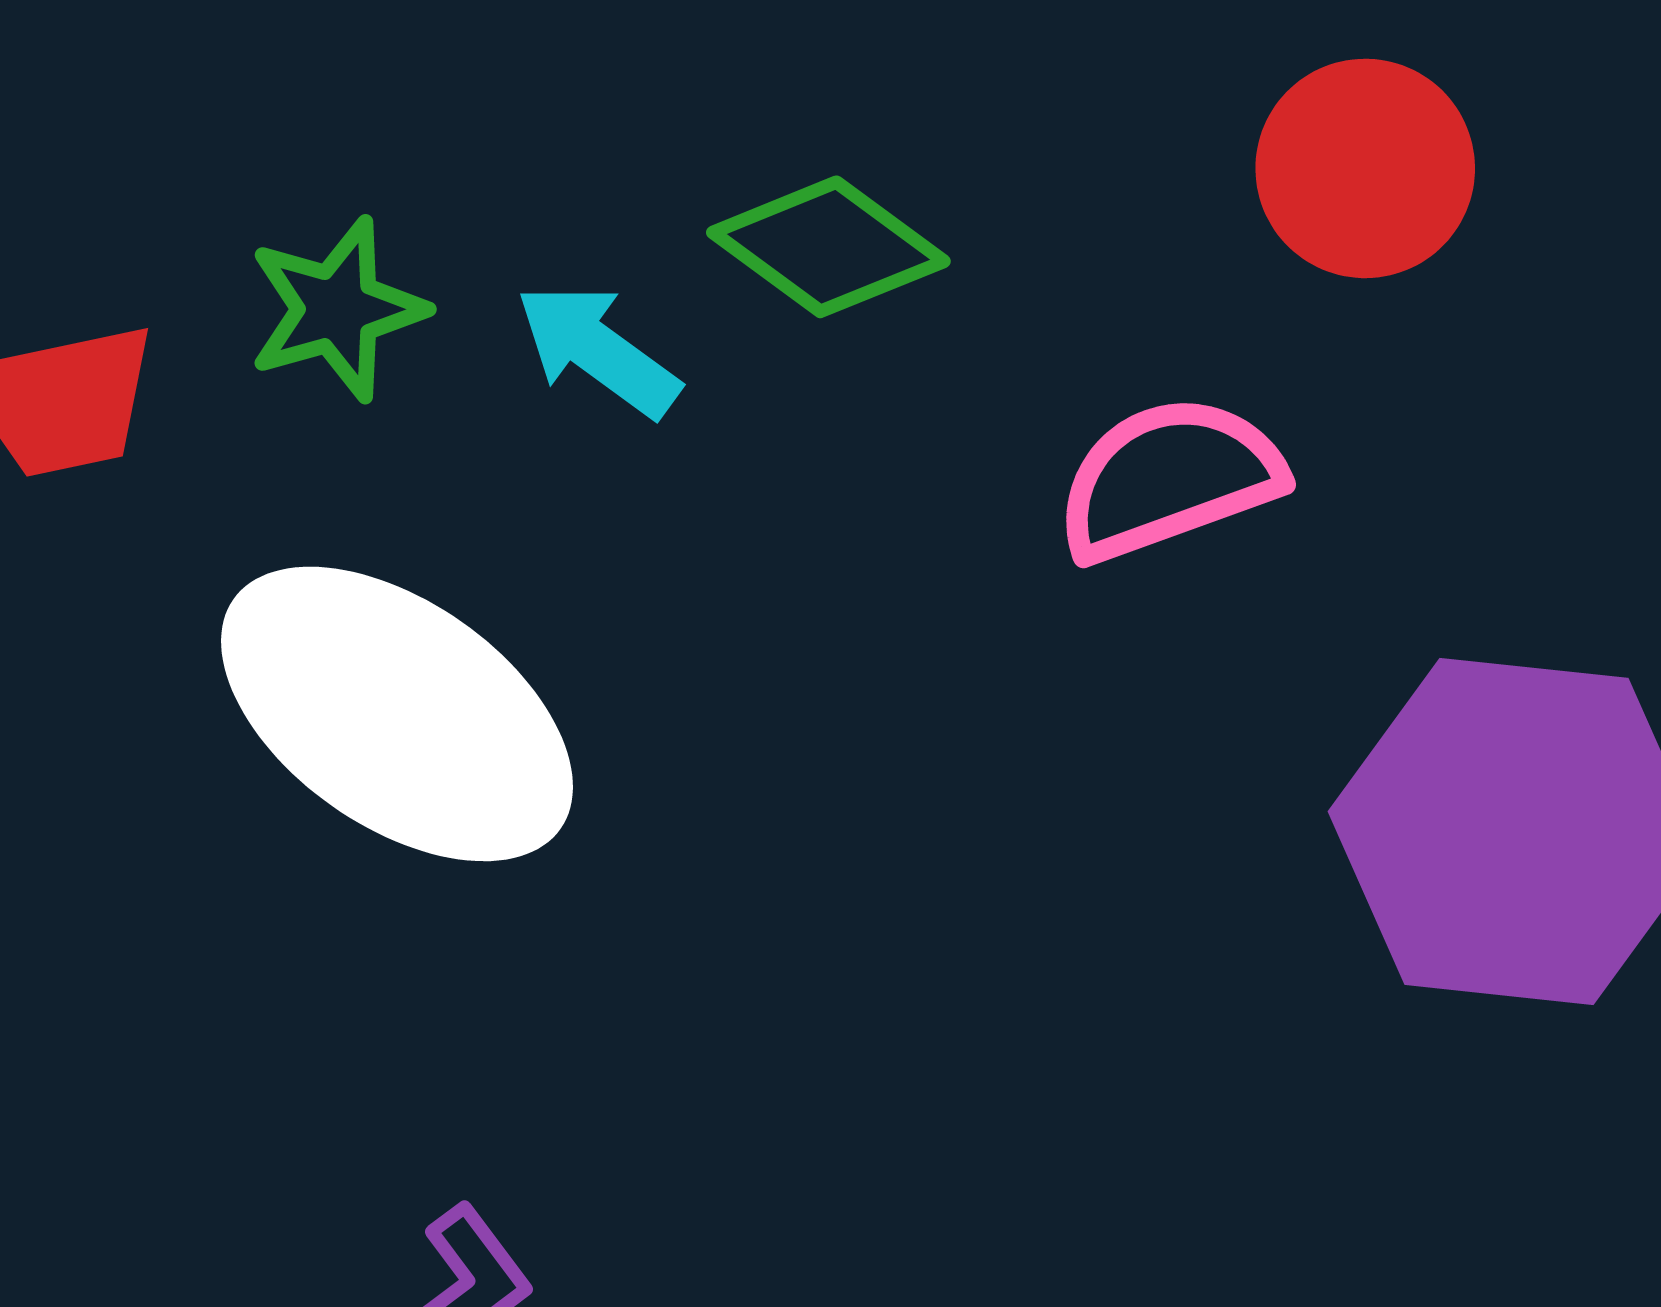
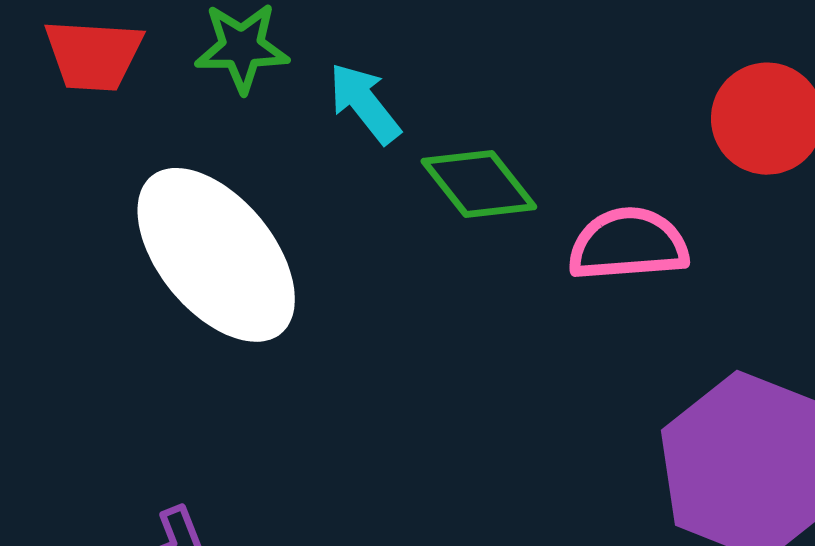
green diamond: (828, 247) -> (479, 184), moved

